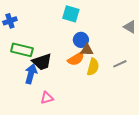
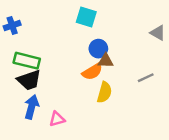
black trapezoid: (42, 62) -> (29, 80), moved
yellow semicircle: (93, 67) -> (104, 92), moved
blue arrow: (31, 74) -> (32, 107), moved

